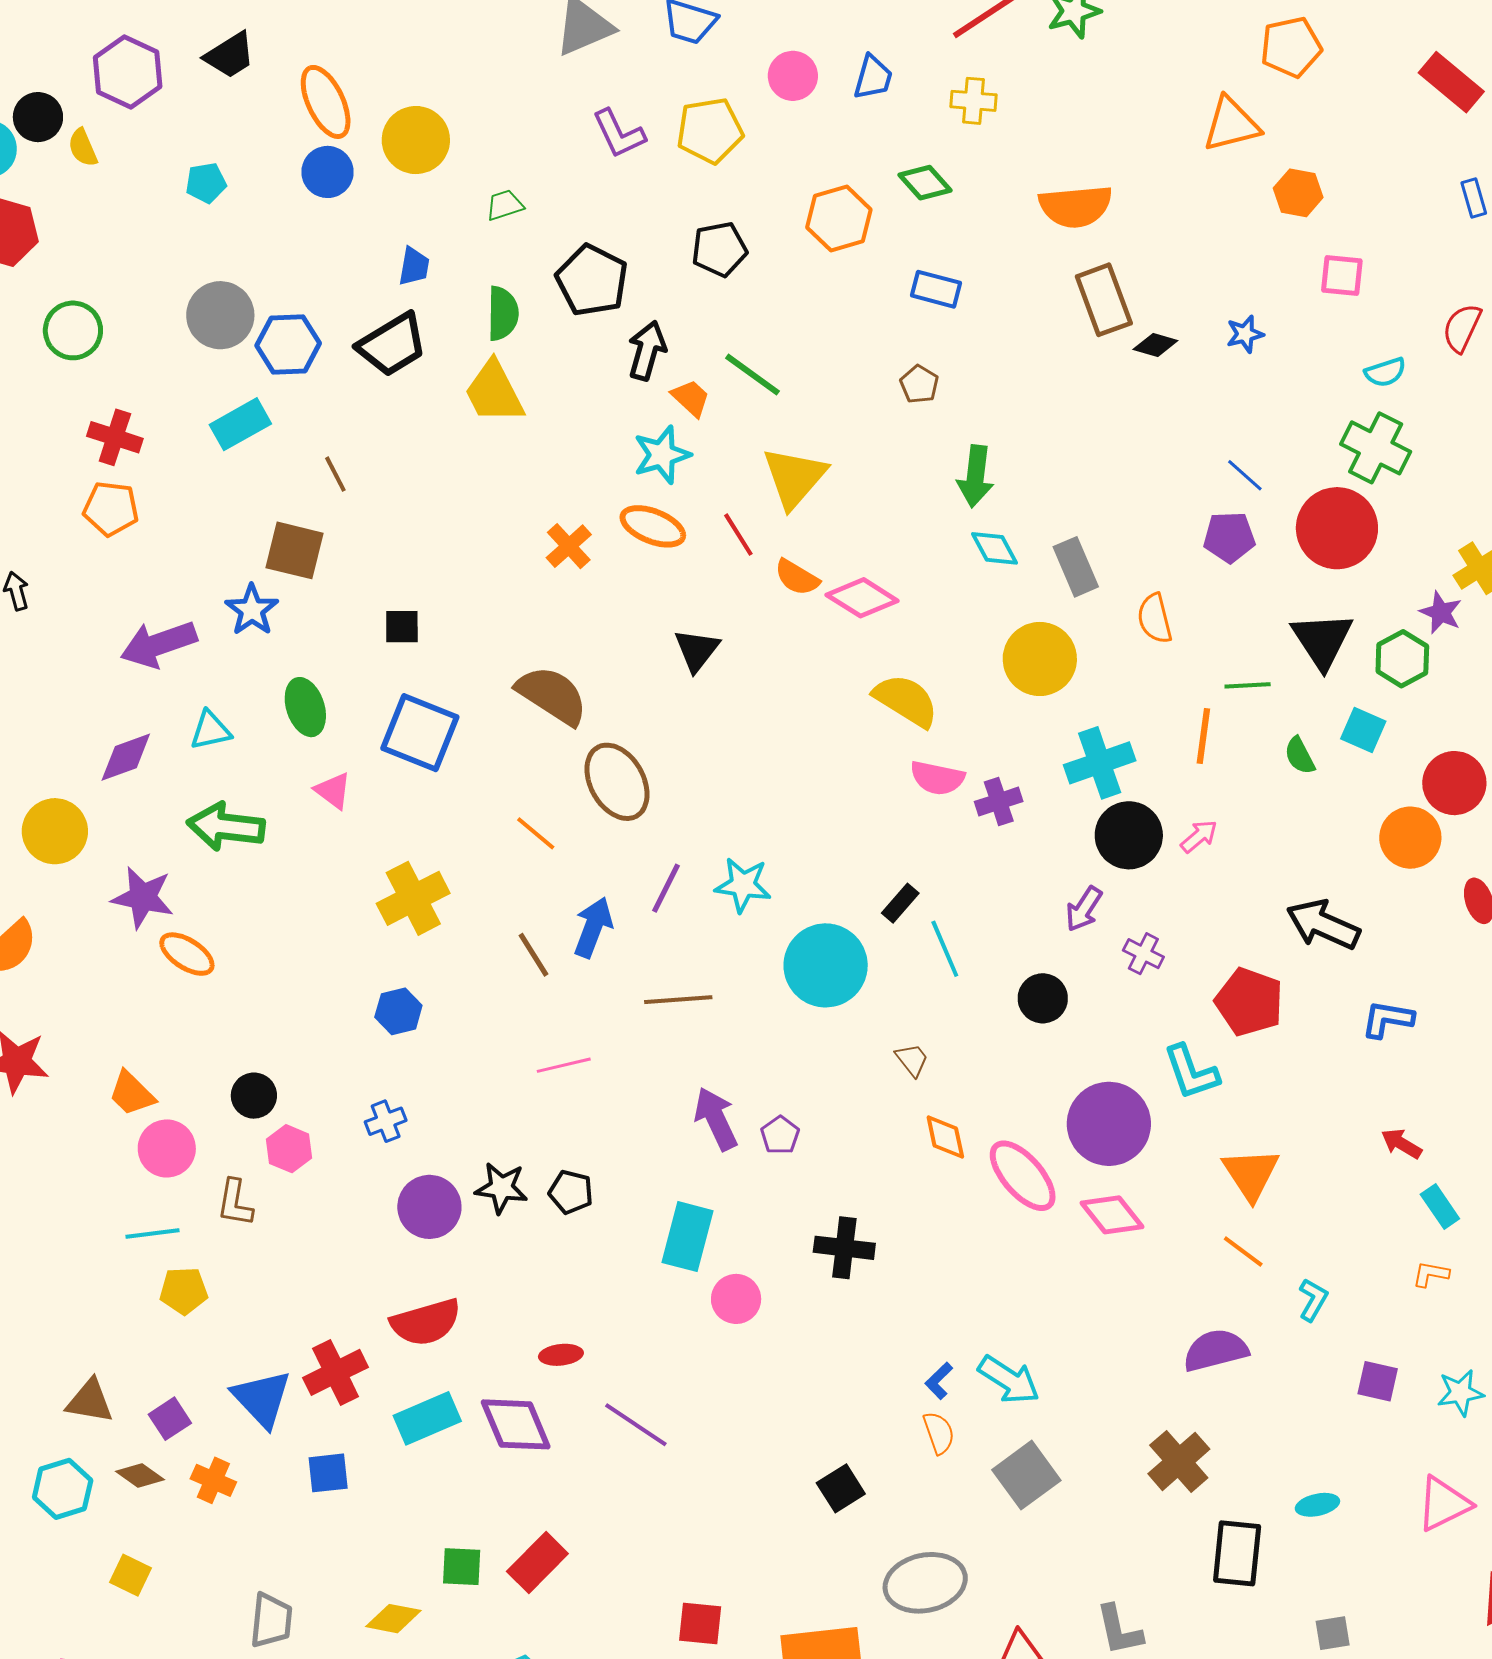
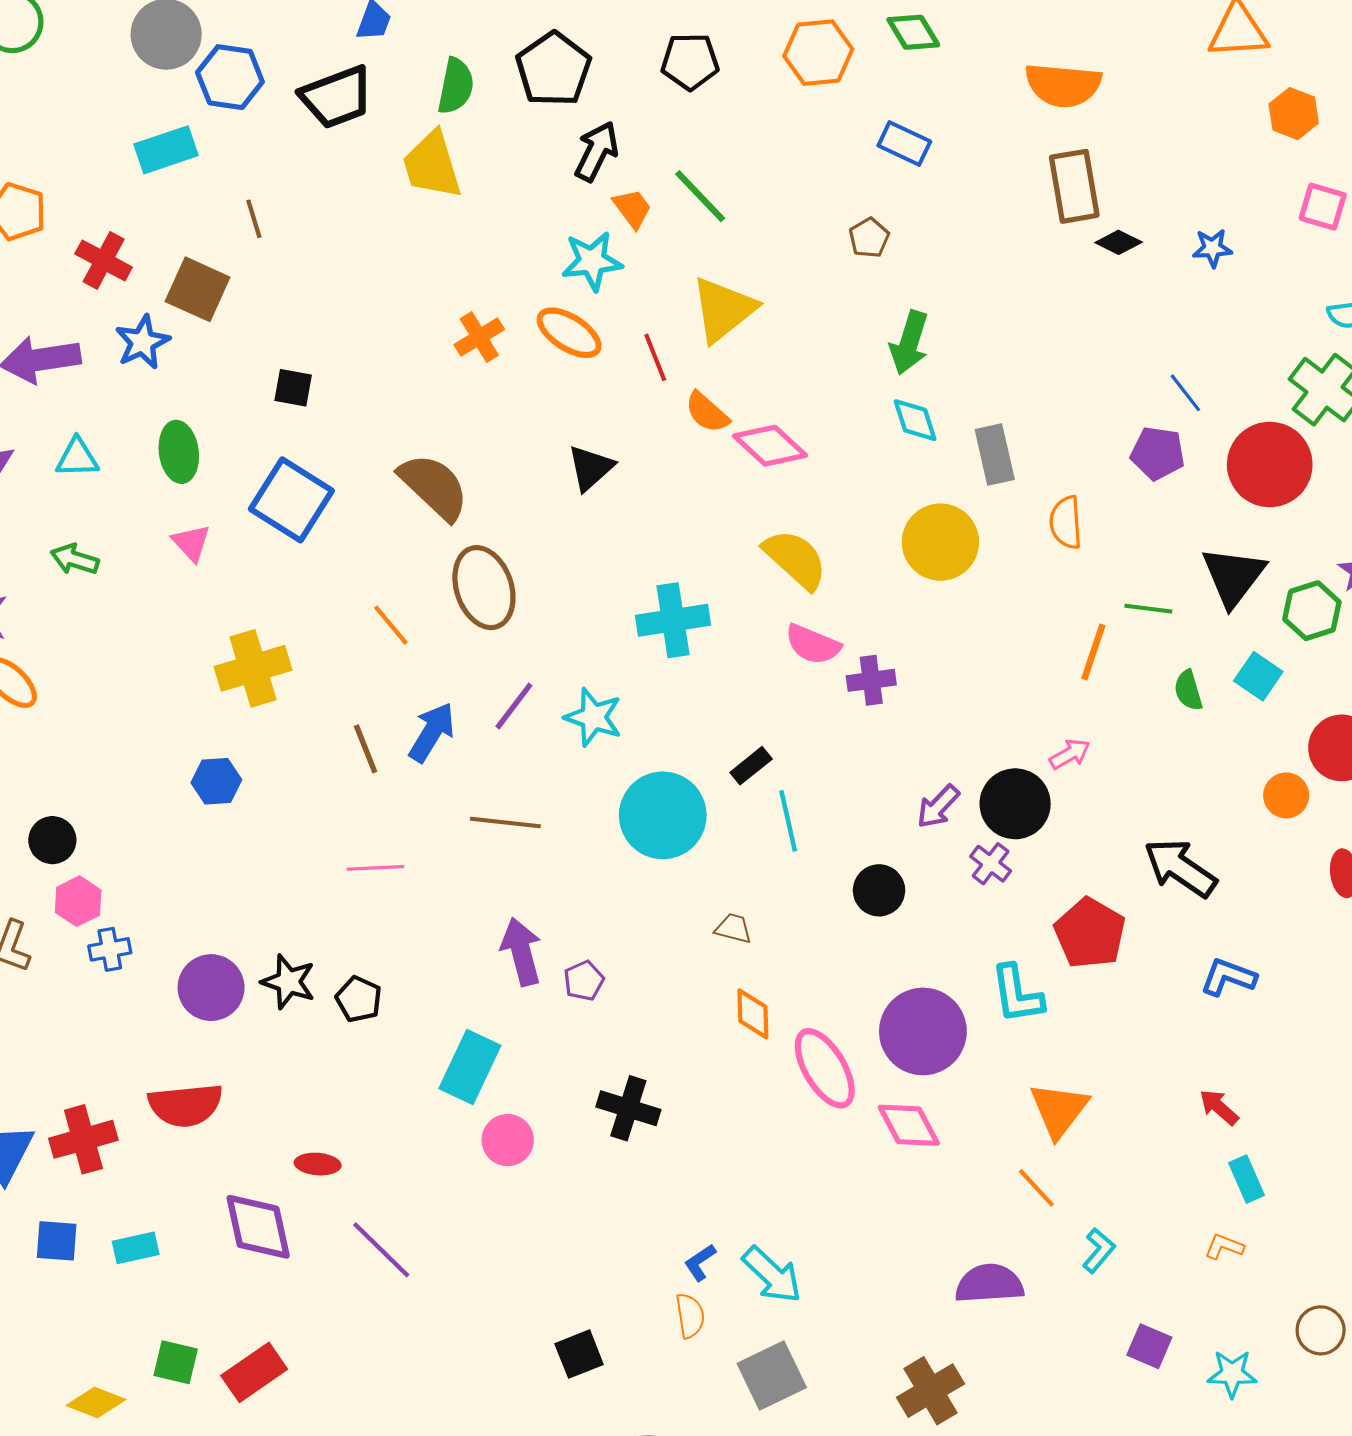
red cross: (115, 437) -> (104, 260), moved
cyan cross: (1100, 763) -> (673, 620), moved
green arrow: (226, 827) -> (75, 559), size x0.6
black circle: (1129, 835) -> (1015, 804), moved
orange circle: (1410, 838) -> (1286, 795), size x0.7
brown trapezoid: (912, 1060) -> (733, 928), turned -48
blue cross: (386, 1121) -> (110, 949), moved
cyan rectangle: (427, 1418) -> (136, 1248), moved, size x0.7

